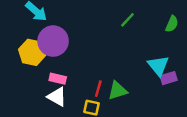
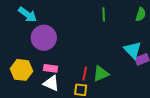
green line: (127, 20) -> (104, 14), turned -40
yellow hexagon: (32, 52) -> (22, 70), moved

